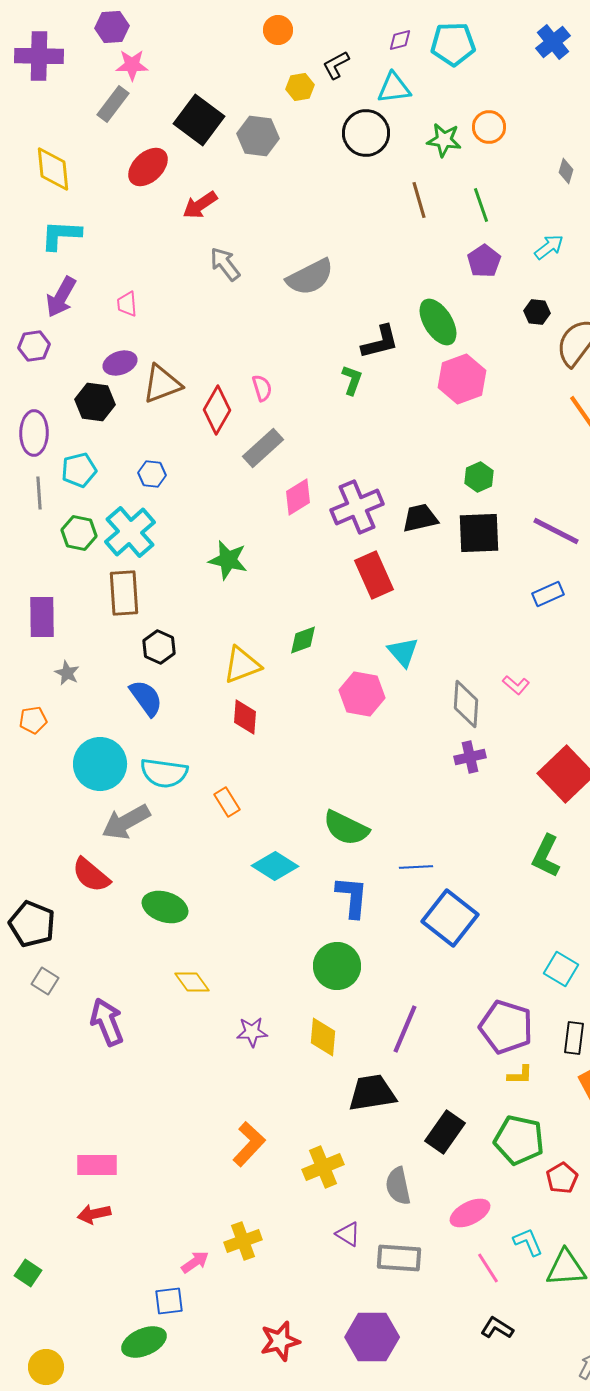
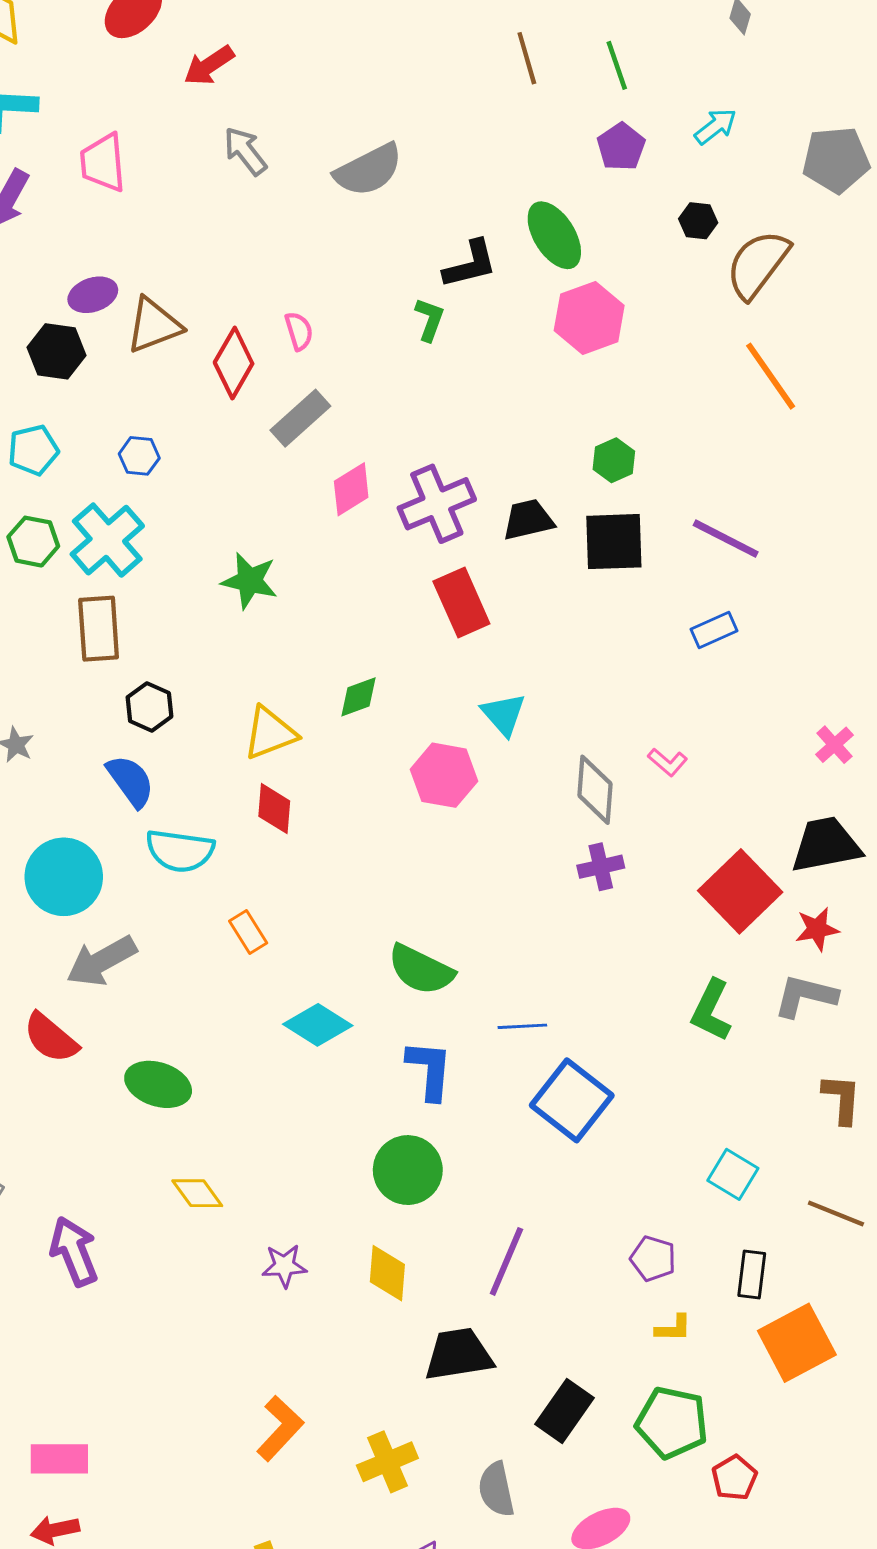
pink trapezoid: (127, 304) -> (103, 163), moved, size x1.6
cyan semicircle: (164, 773) -> (180, 851), moved
purple pentagon: (506, 1027) -> (653, 1259), size x0.6

